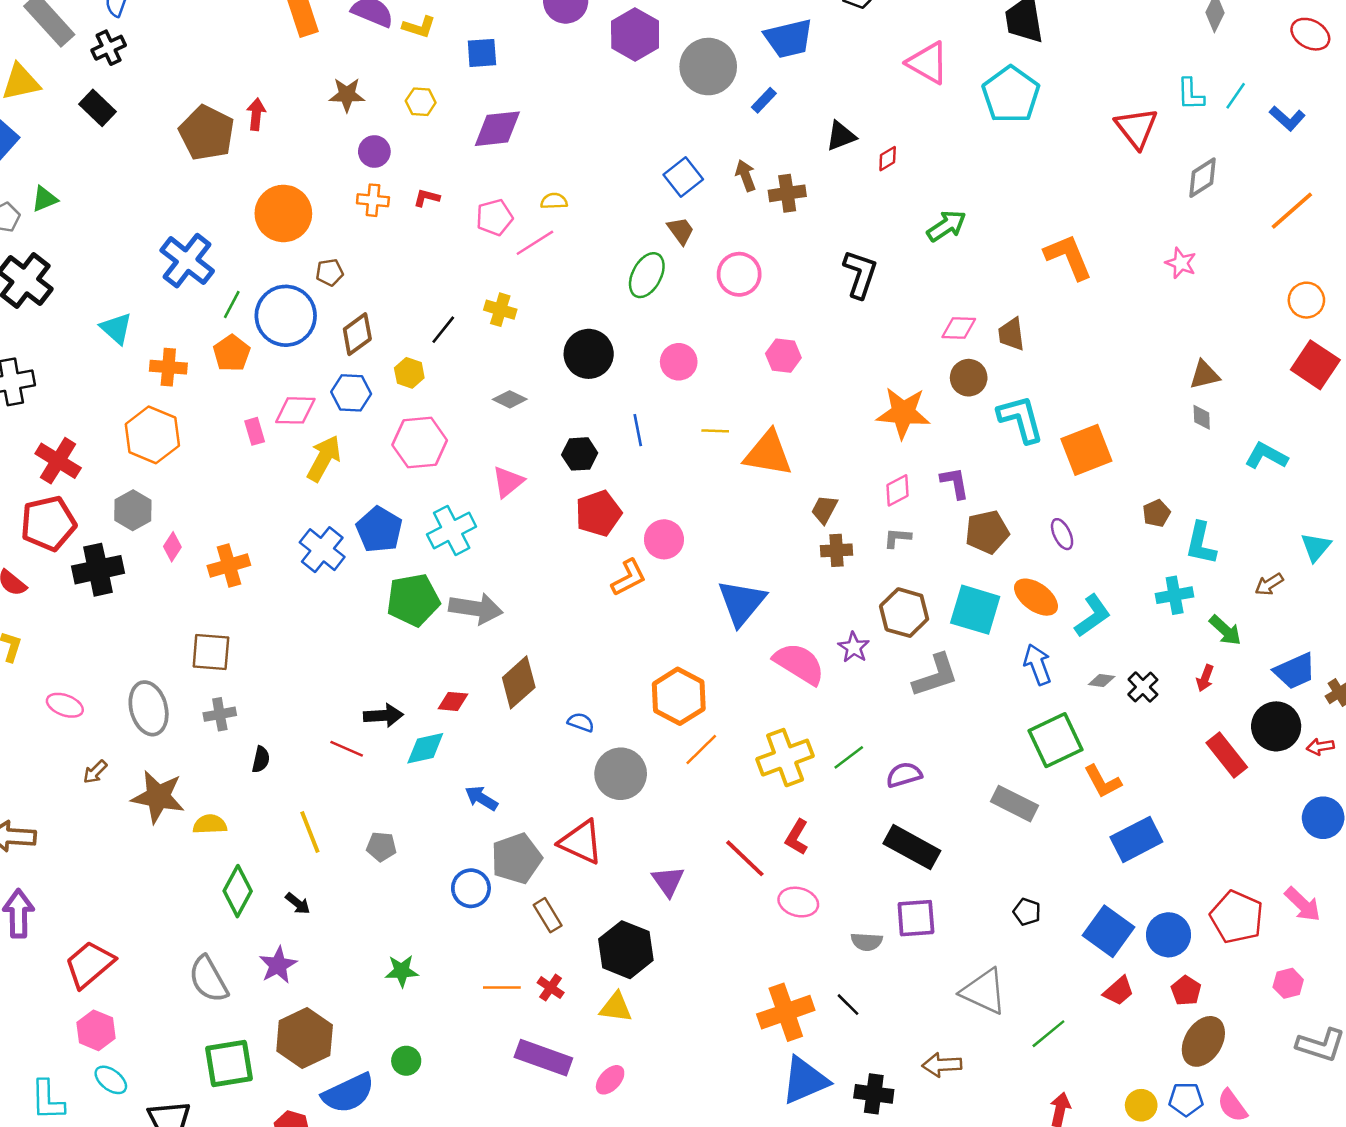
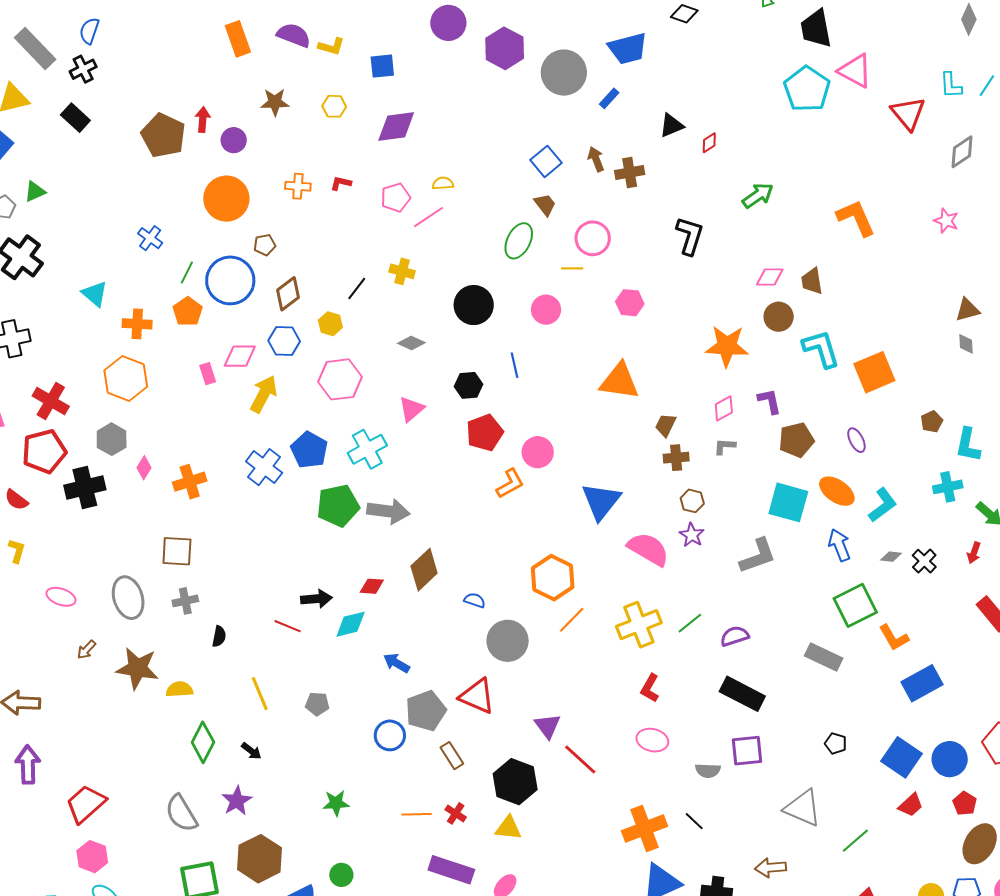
pink triangle: (928, 63) -> (855, 71), moved
purple circle: (374, 151) -> (234, 140), moved
blue cross: (187, 261) -> (150, 238), size x0.6
yellow line: (715, 431) -> (572, 268), moved
brown hexagon: (904, 613) -> (692, 501), moved, size x0.6
red line: (745, 858) -> (580, 760), moved

